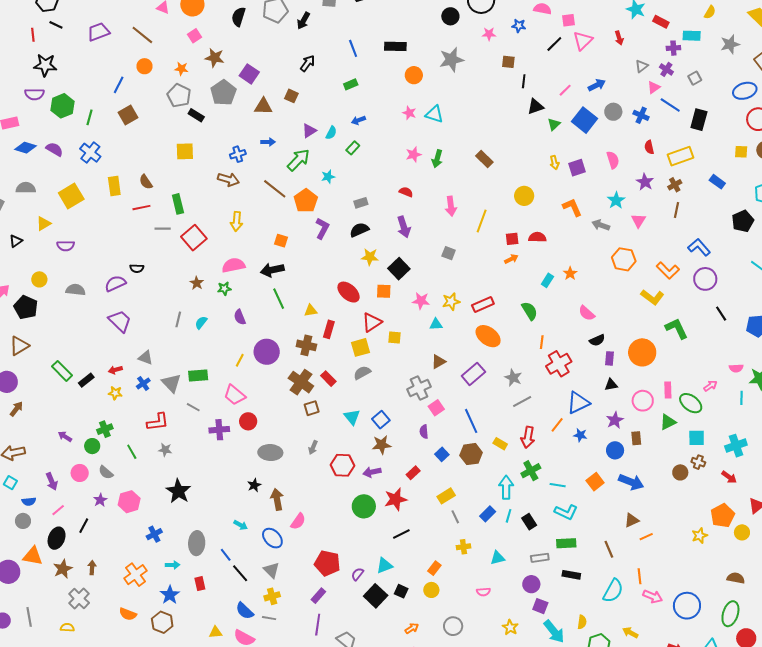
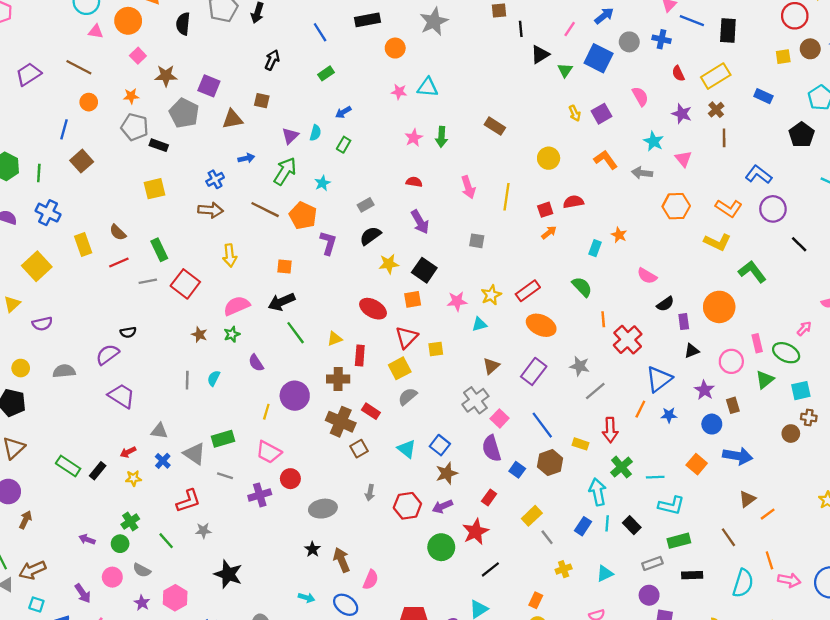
purple semicircle: (424, 432) -> (491, 448), size x1.6

